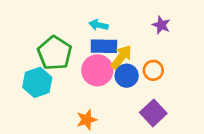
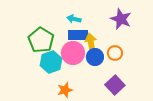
purple star: (161, 25) -> (121, 19), size x1.5
yellow arrow: (121, 57) -> (91, 43), turned -48
cyan hexagon: (37, 82) -> (51, 62), moved

